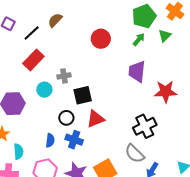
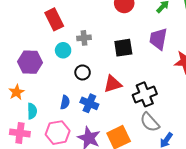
red rectangle: (33, 60) -> (54, 19), turned -75
black square: (83, 95) -> (123, 48), moved
black circle: (66, 118) -> (83, 72), moved
black cross: (145, 126) -> (145, 94), moved

